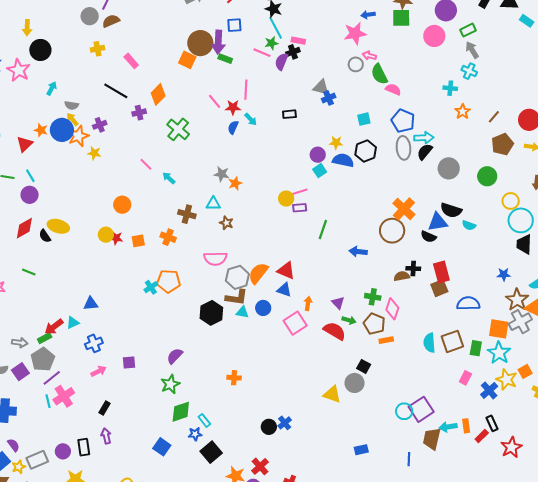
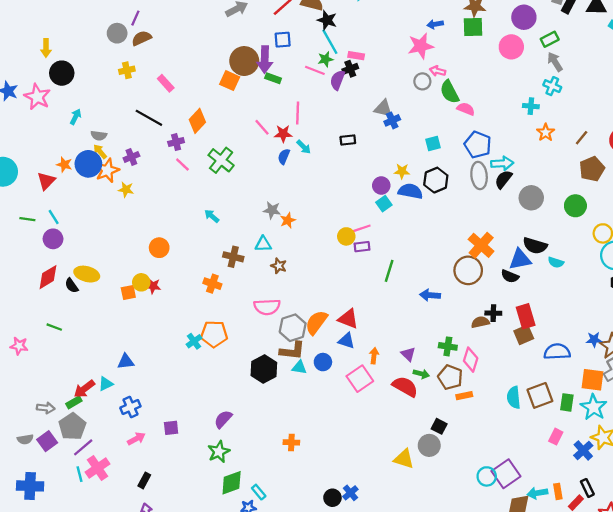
pink line: (146, 164) -> (182, 164), moved
orange square: (138, 241) -> (128, 293), moved
blue star: (504, 274) -> (594, 340), moved

